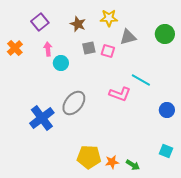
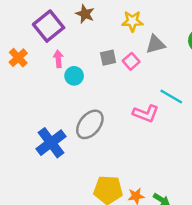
purple square: (40, 22) -> (49, 26), size x1.4
brown star: (78, 24) -> (85, 14), moved
pink square: (108, 51) -> (131, 61), turned 32

